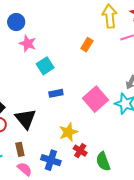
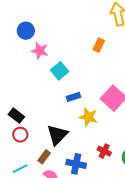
black triangle: (26, 119) -> (57, 135), moved, turned 30
yellow star: (68, 132) -> (88, 117), moved, turned -30
brown rectangle: (20, 149) -> (44, 157), turned 56

